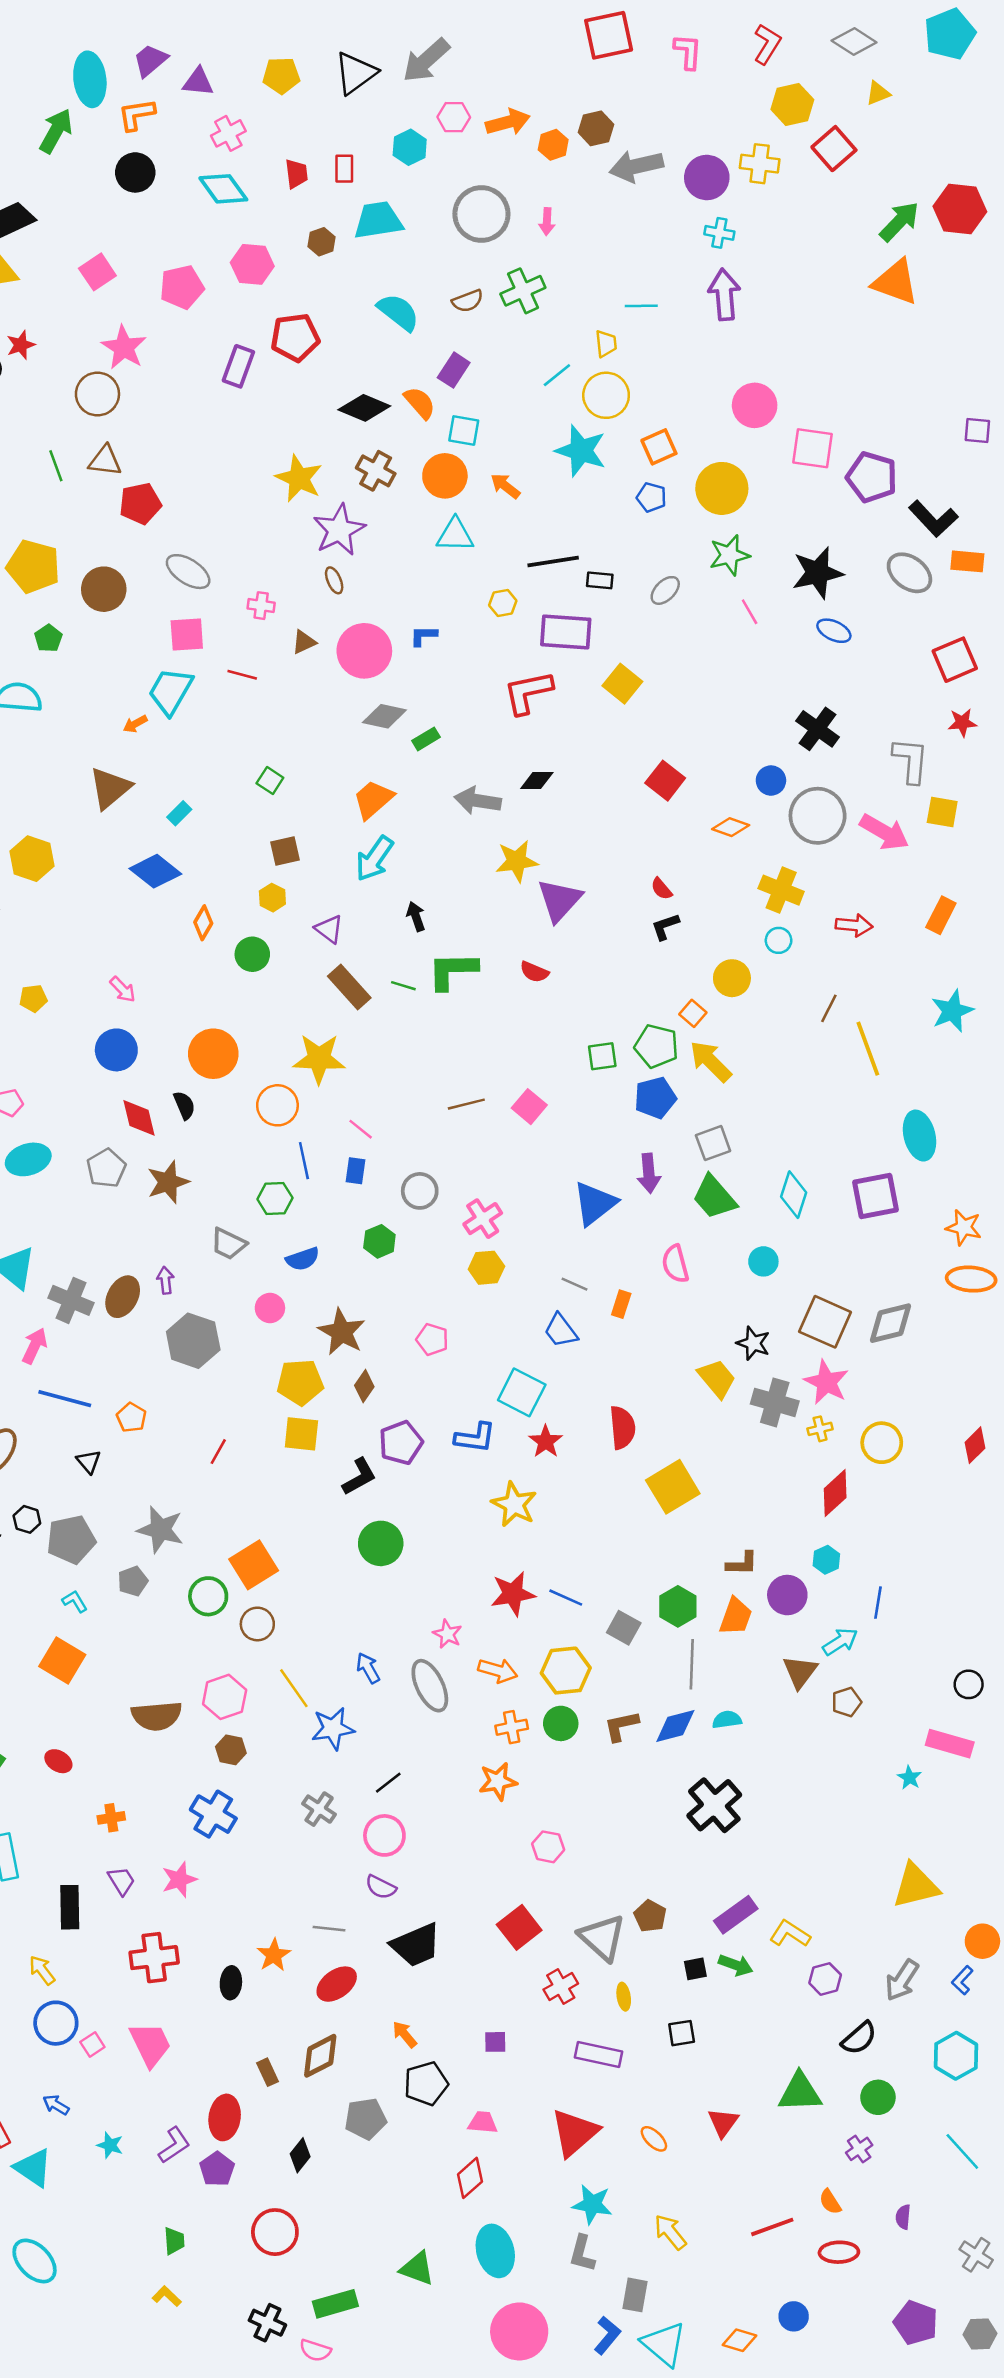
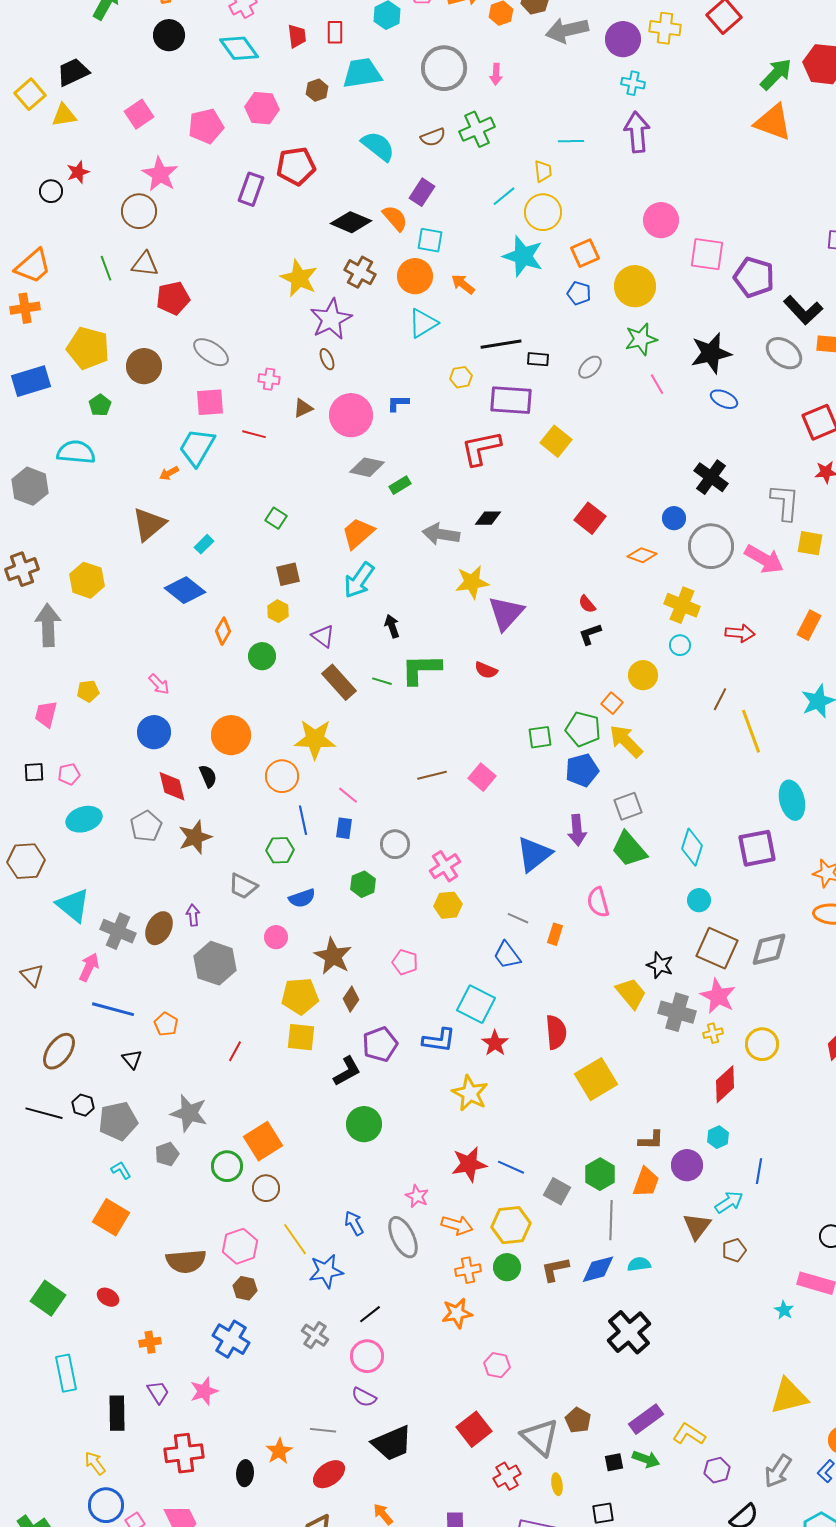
cyan triangle: (455, 535) -> (423, 323), turned -32
cyan circle: (763, 1261) -> (699, 900), moved

